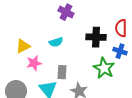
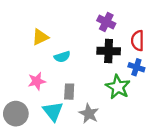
purple cross: (66, 12) -> (106, 22), moved
yellow triangle: (23, 46) -> (40, 37), moved

